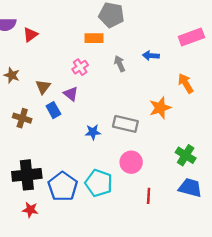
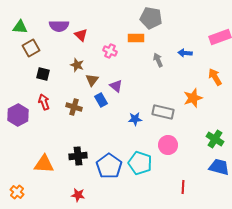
red triangle: (30, 35) -> (81, 35), turned -40
pink cross: (80, 67) -> (110, 51), moved, turned -32
brown star: (12, 75) -> (77, 65), moved
black cross: (27, 175) -> (78, 156), size x0.7
red line: (149, 196) -> (183, 187), moved
red star: (30, 210) -> (78, 195), moved

